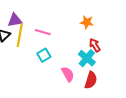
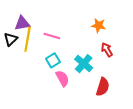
cyan cross: (87, 58) -> (84, 64), moved
pink semicircle: (68, 74) -> (62, 78), moved

